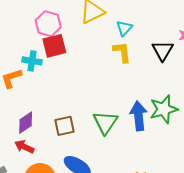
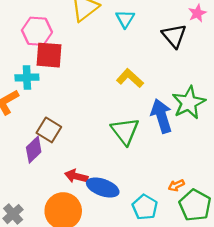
red square: (54, 46) -> (49, 55), turned 30
yellow L-shape: (122, 52) -> (130, 78), moved, turned -30
brown square: (65, 126) -> (49, 130), moved, turned -35
red arrow: (24, 147) -> (76, 176), moved

